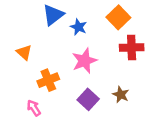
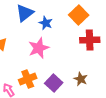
pink star: (85, 61) -> (39, 48), moved
orange cross: (48, 80) -> (28, 79), moved

